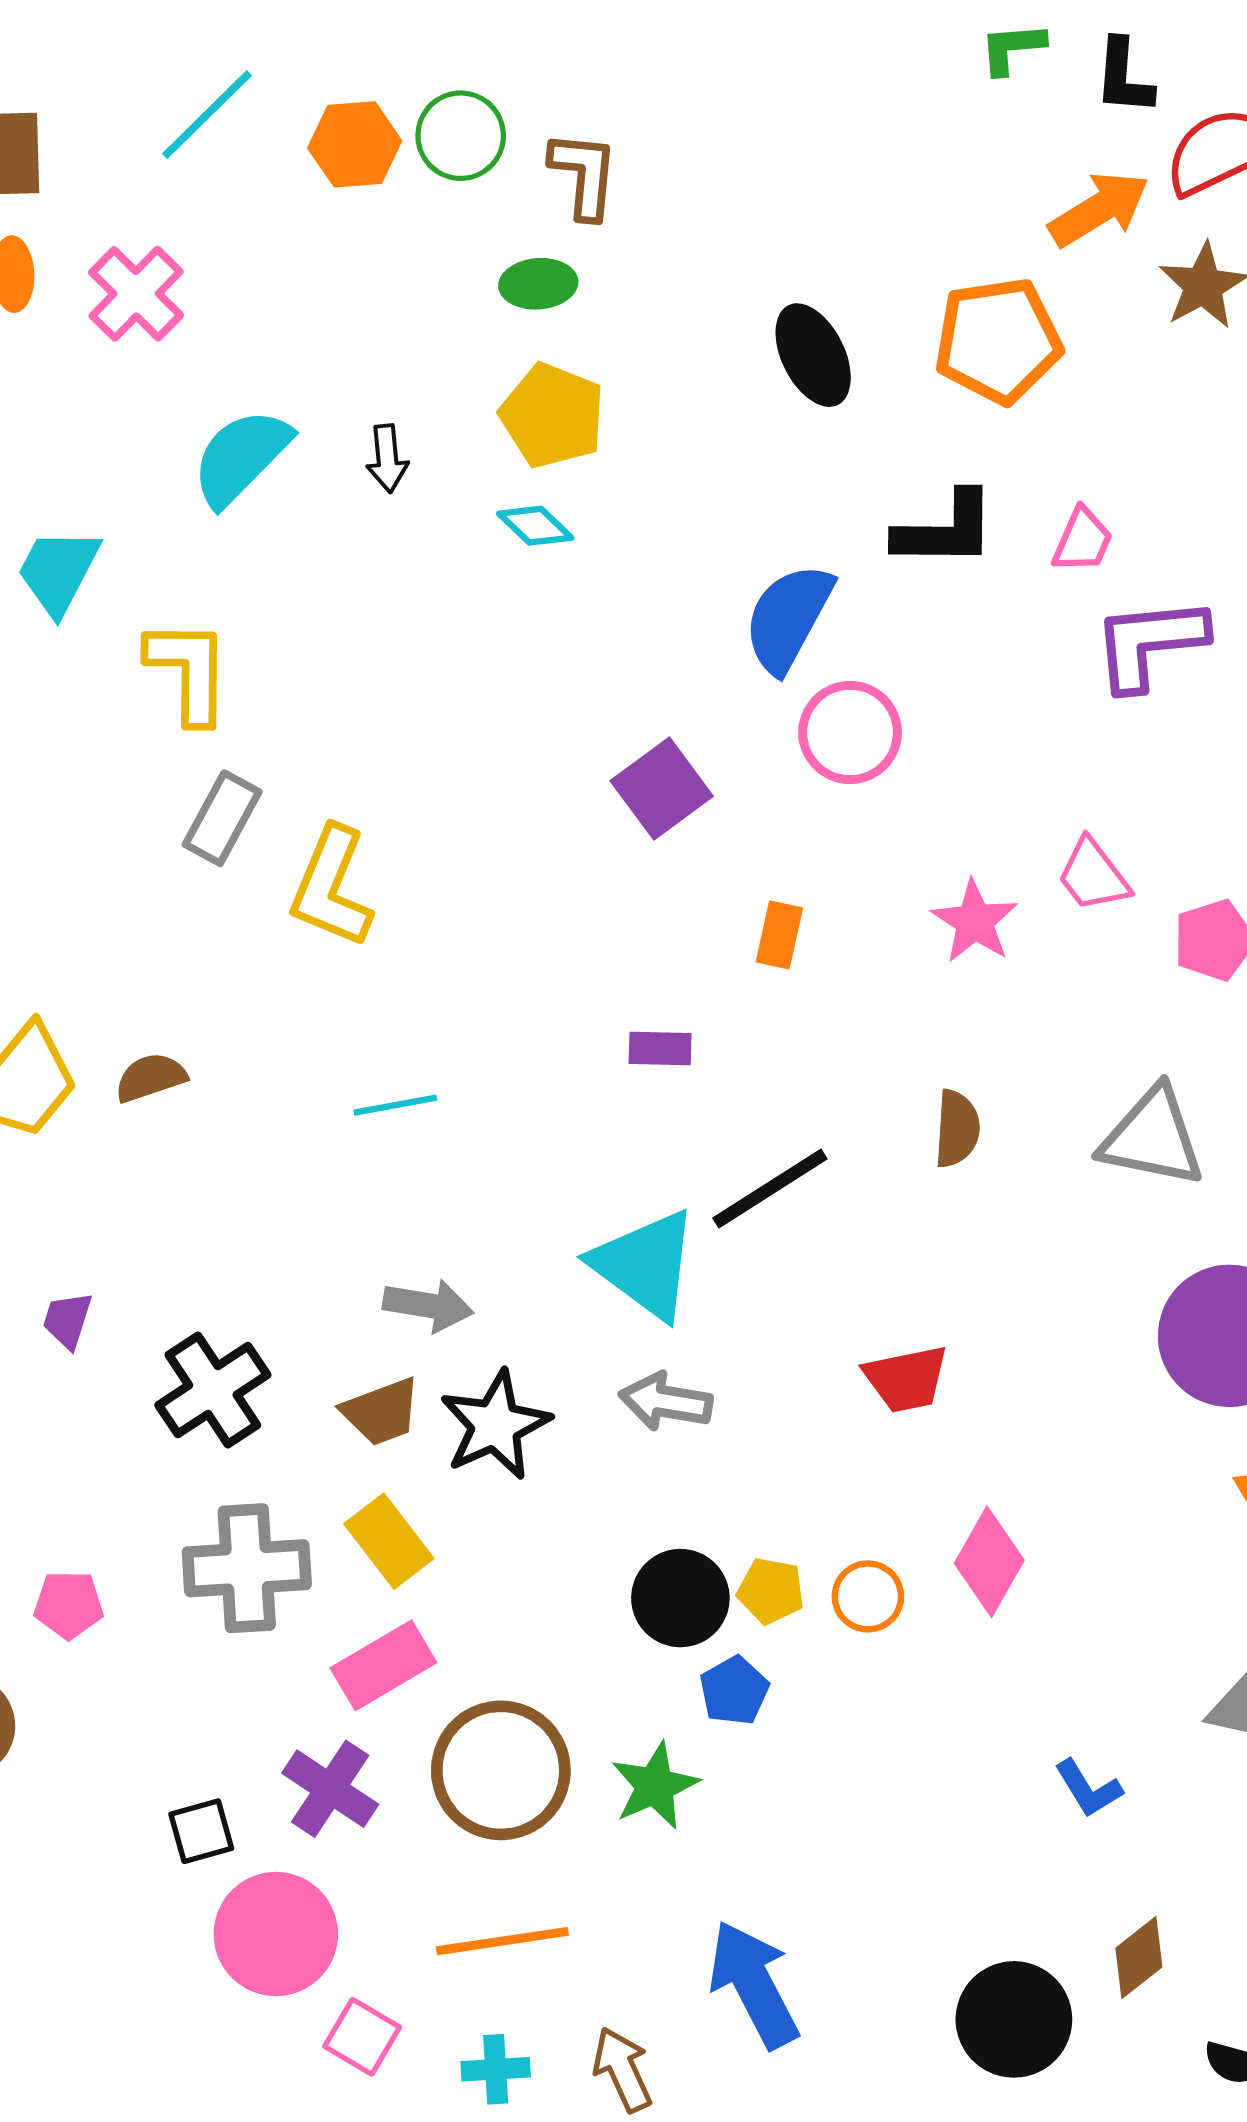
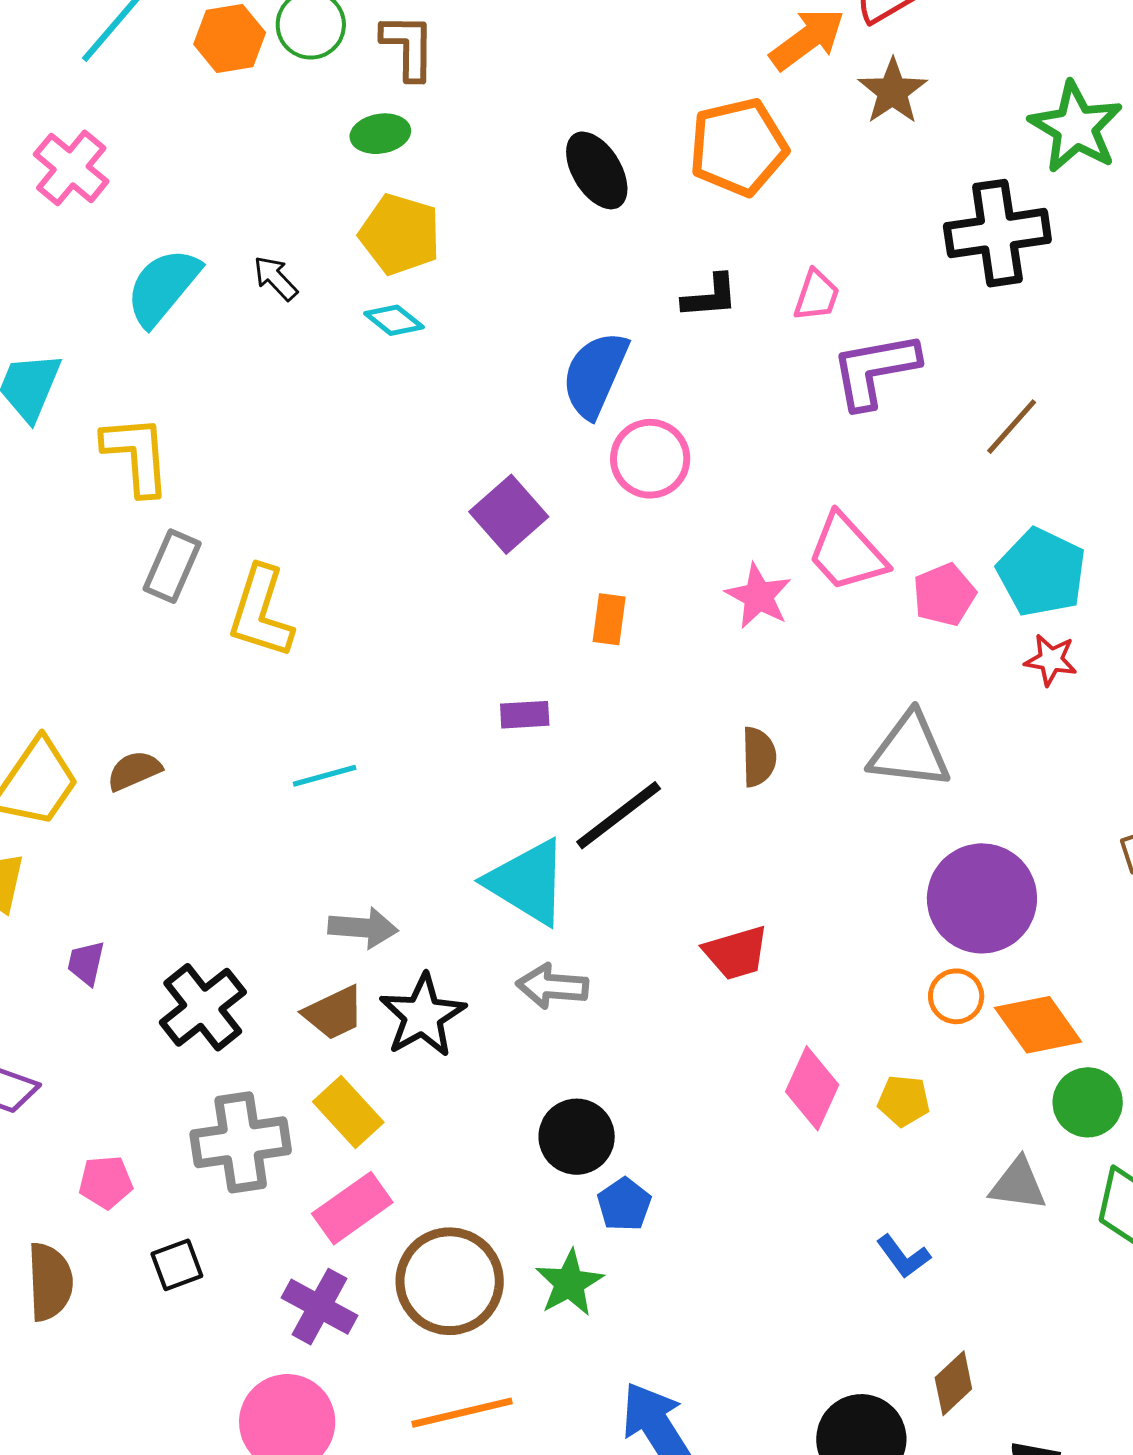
black arrow: (387, 458) -> (275, 278), turned 147
black L-shape: (945, 530) -> (710, 296), size x0.7
pink trapezoid: (1093, 875) -> (847, 553), size x1.4
yellow pentagon: (771, 1591) -> (904, 1101), moved
orange circle: (868, 1596) -> (956, 996), moved
black square: (201, 1831) -> (177, 1265), moved

